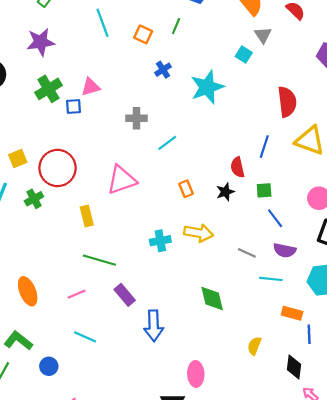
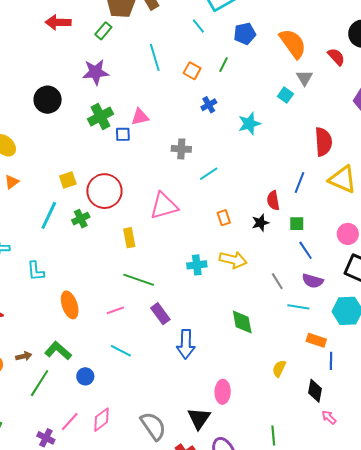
cyan star: (207, 87) -> (249, 124), size x0.7
gray line: (247, 253) -> (277, 281), turned 30

